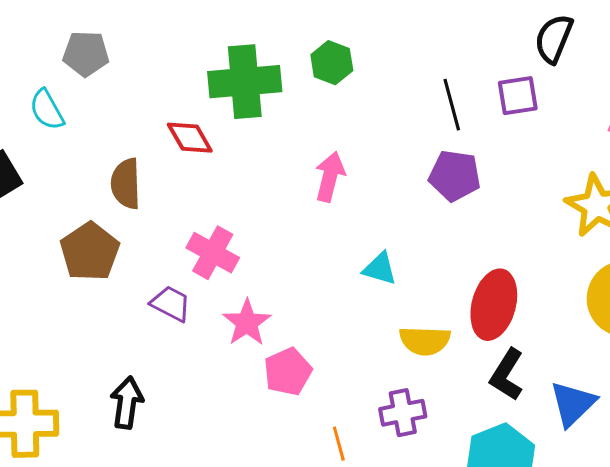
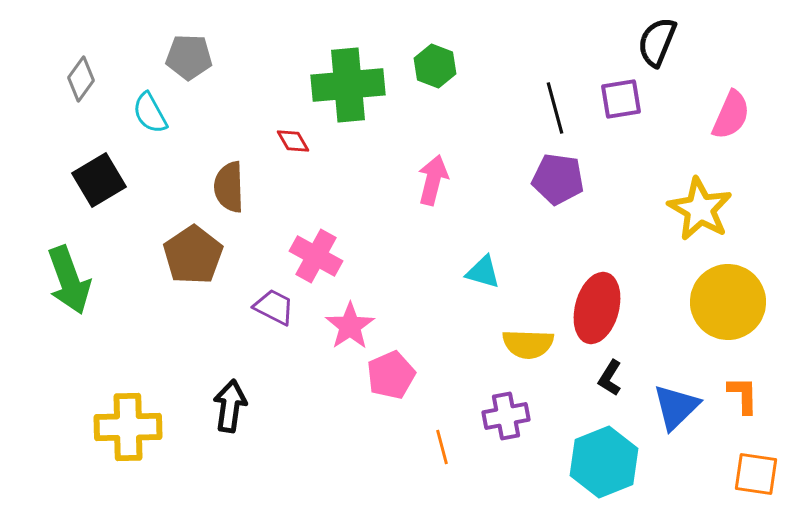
red diamond: (190, 138) -> (293, 141), size x0.7
black L-shape: (507, 375) -> (610, 378), size x0.7

